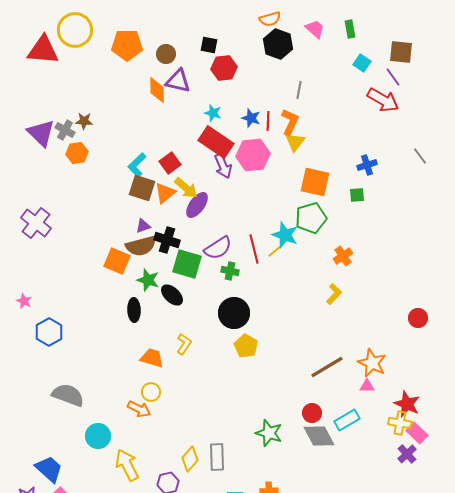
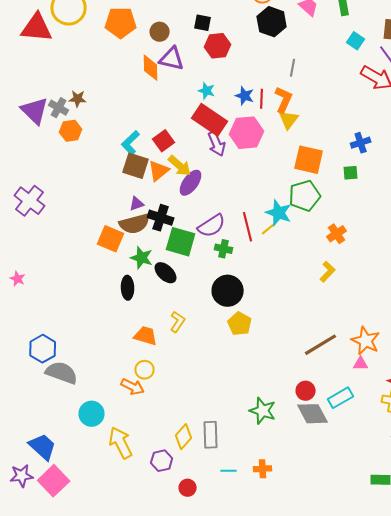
blue hexagon: (49, 332) -> (43, 349), moved

